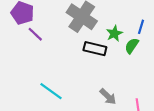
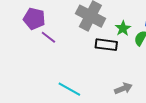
gray arrow: (108, 97) -> (123, 88), turned -60

